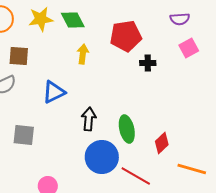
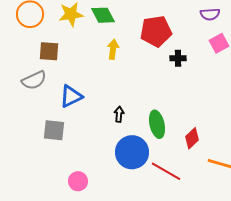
blue triangle: (54, 92) -> (71, 96), moved
black arrow: (89, 119) -> (119, 114), size x0.7

